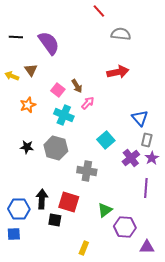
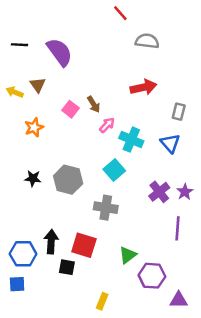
cyan cross: (64, 115) -> (131, 140), moved
cyan square: (106, 140) -> (114, 170), moved
gray rectangle: (147, 140) -> (179, 112), moved

